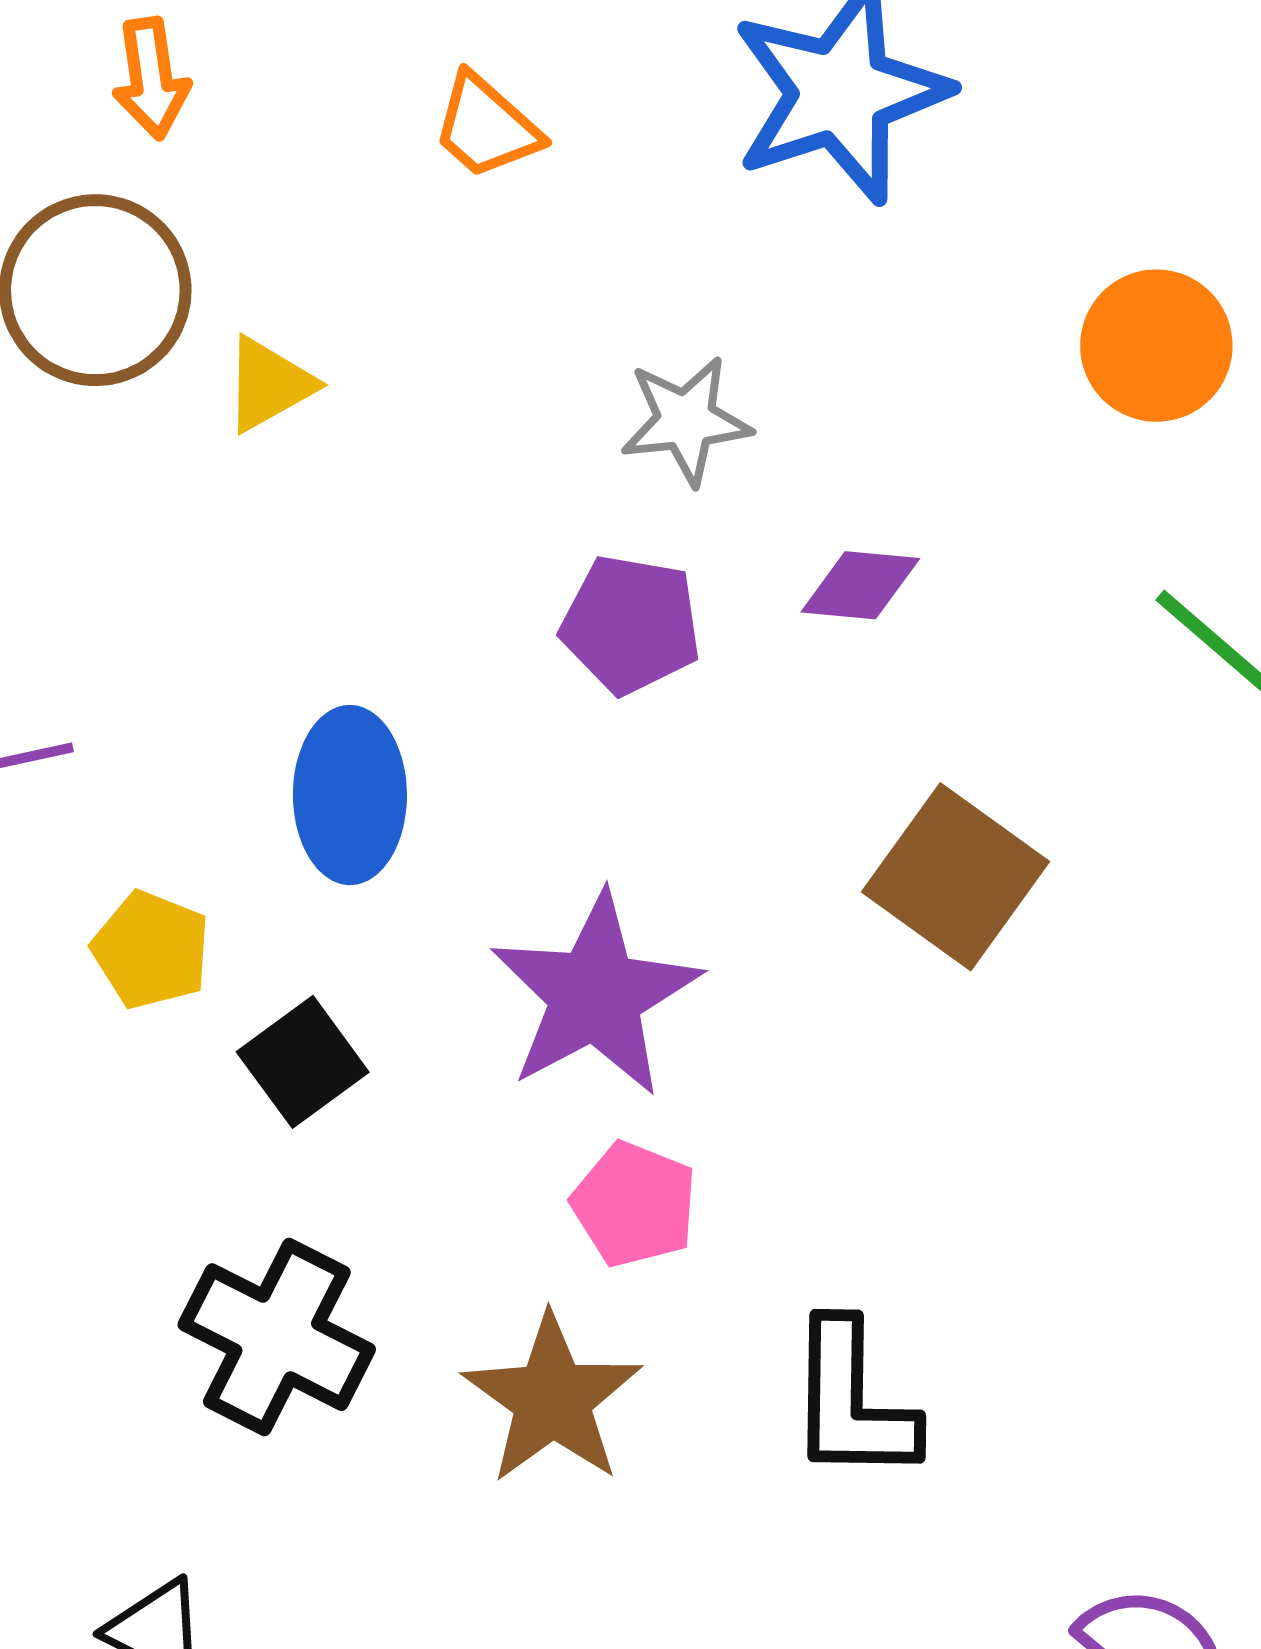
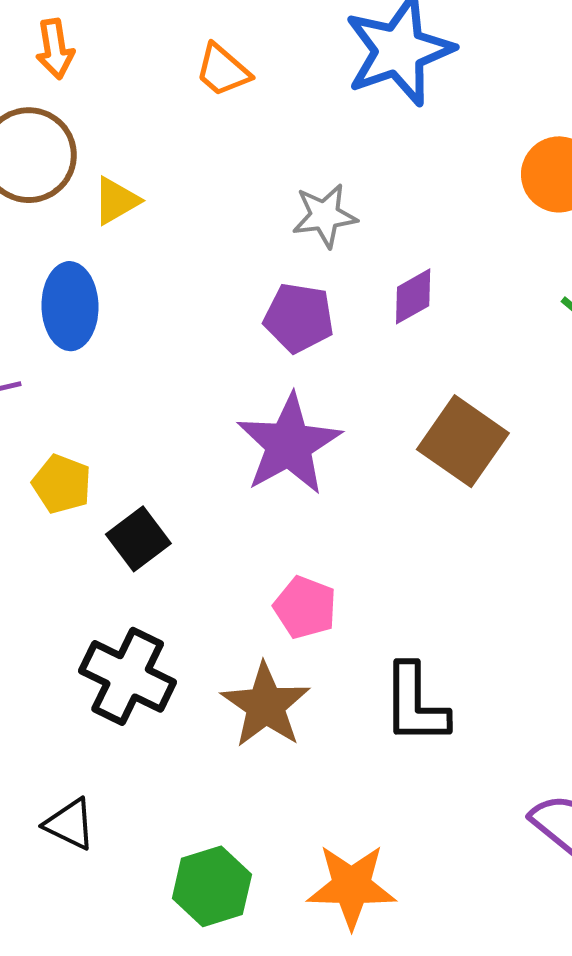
purple diamond: (860, 585) -> (413, 296), turned -34
blue ellipse: (350, 795) -> (70, 306), moved
purple star: (595, 995) -> (289, 444), moved

